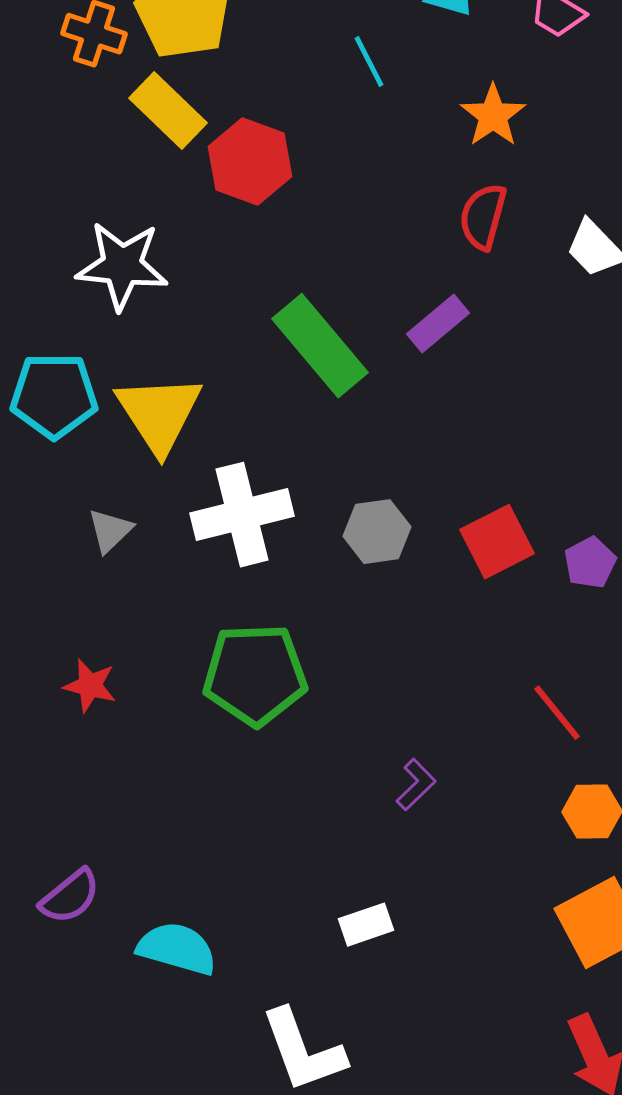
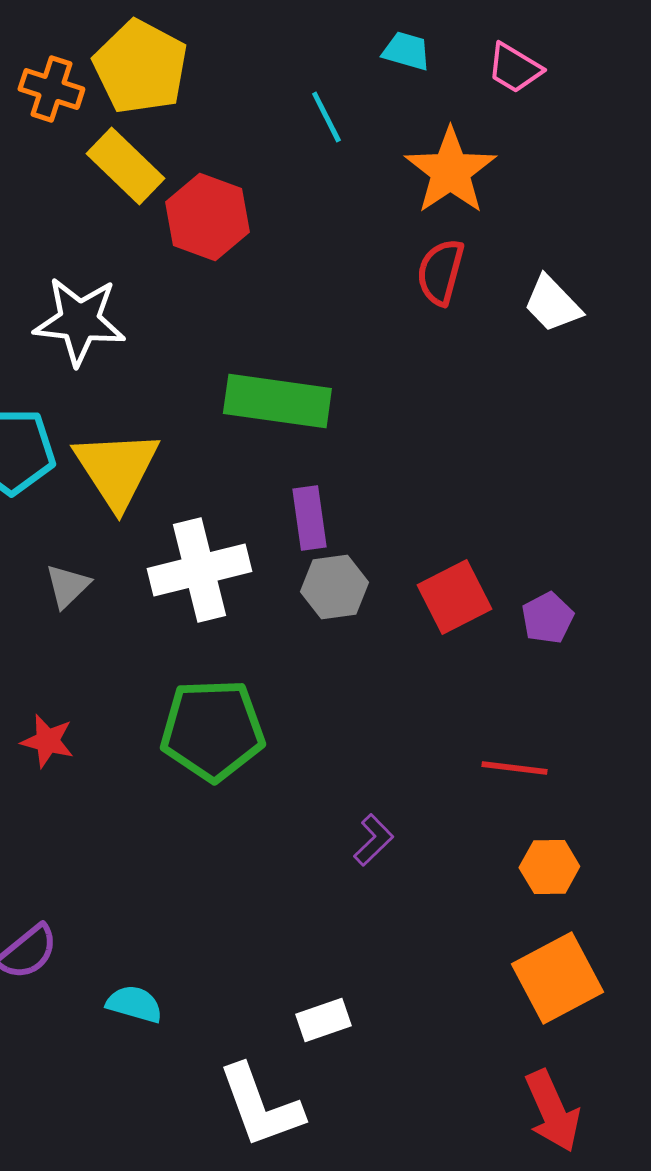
orange star: (493, 116) -> (450, 171), size x1.4
purple rectangle: (438, 324) -> (309, 518), moved, turned -58
green rectangle: (320, 346) -> (277, 401), turned -42
red line: (557, 713) -> (514, 768), turned -44
white rectangle: (366, 925) -> (323, 1020), moved
cyan semicircle: (177, 949) -> (134, 1004), size x0.7

